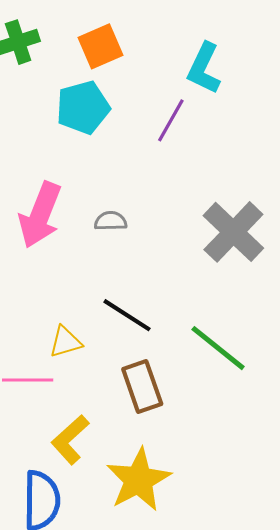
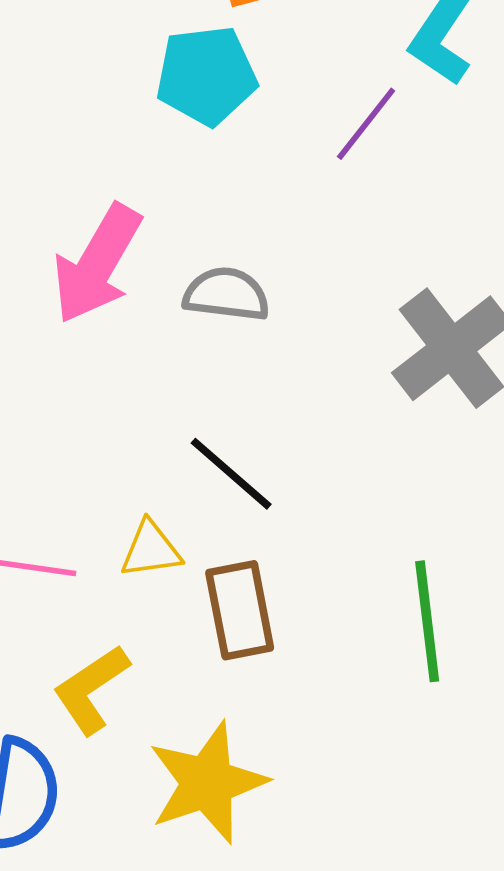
gray semicircle: (111, 221) -> (226, 294), size x1.4
yellow triangle: (65, 342) -> (151, 550), moved
green line: (218, 348) -> (427, 621), moved, turned 36

